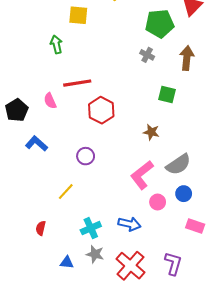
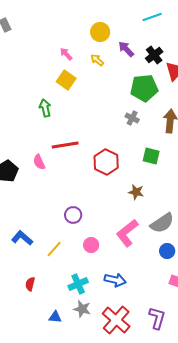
yellow square: (78, 15) -> (66, 80), turned 30
red hexagon: (101, 110) -> (106, 162), moved
blue L-shape: (37, 144) -> (22, 238), moved
pink circle: (158, 202) -> (91, 245), moved

